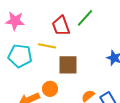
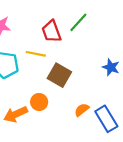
brown square: (68, 65) -> (59, 75), turned 30

